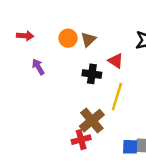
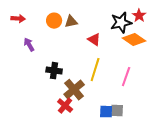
brown triangle: (88, 39) -> (71, 22), turned 32
black cross: (92, 74) -> (54, 71), moved
red cross: (81, 140) -> (65, 106), turned -35

